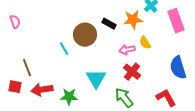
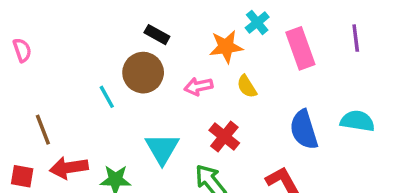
black rectangle: (109, 24) -> (157, 35), moved
pink arrow: (127, 50) -> (198, 86), moved
red square: (15, 87) -> (22, 176), moved

